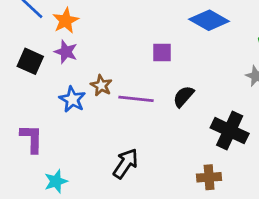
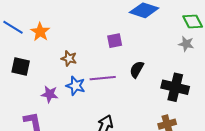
purple star: (66, 52) -> (50, 94), moved
brown star: (101, 85) -> (69, 58), moved
blue star: (72, 99) -> (76, 86), moved

